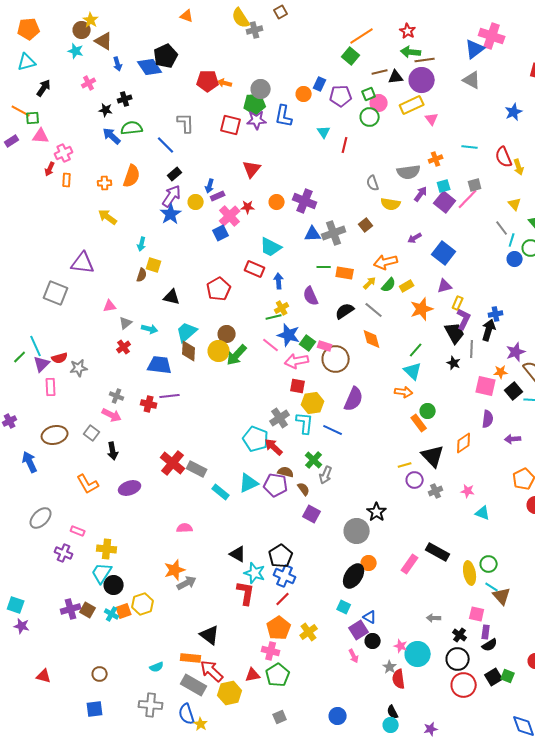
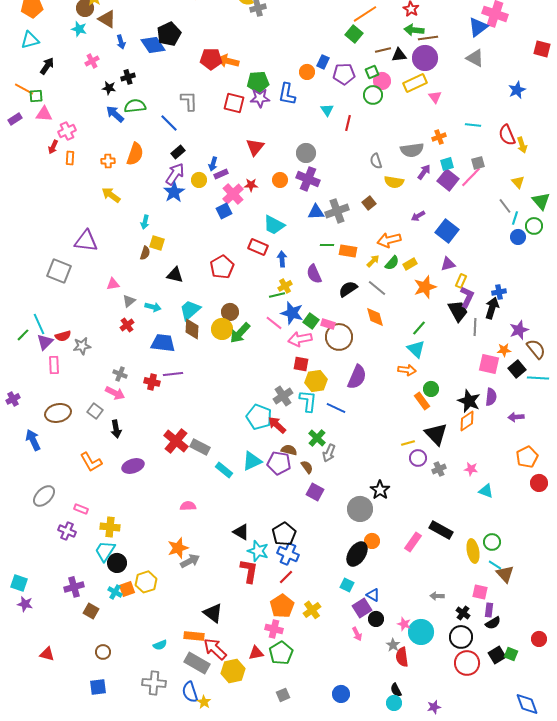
orange arrow: (225, 83) -> (228, 61), size x1.5
gray circle: (261, 89) -> (306, 153), moved
black star: (454, 363) -> (469, 401), moved, size x1.6
brown square: (88, 610) -> (91, 611), moved

